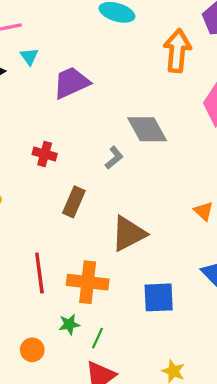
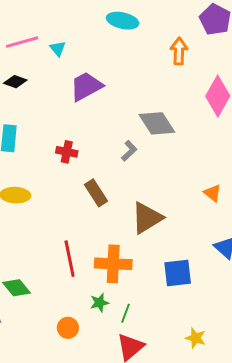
orange arrow: (177, 51) -> (179, 51), size x0.7
cyan triangle: (29, 56) -> (58, 49), moved
brown rectangle: (74, 202) -> (96, 193), turned -52

